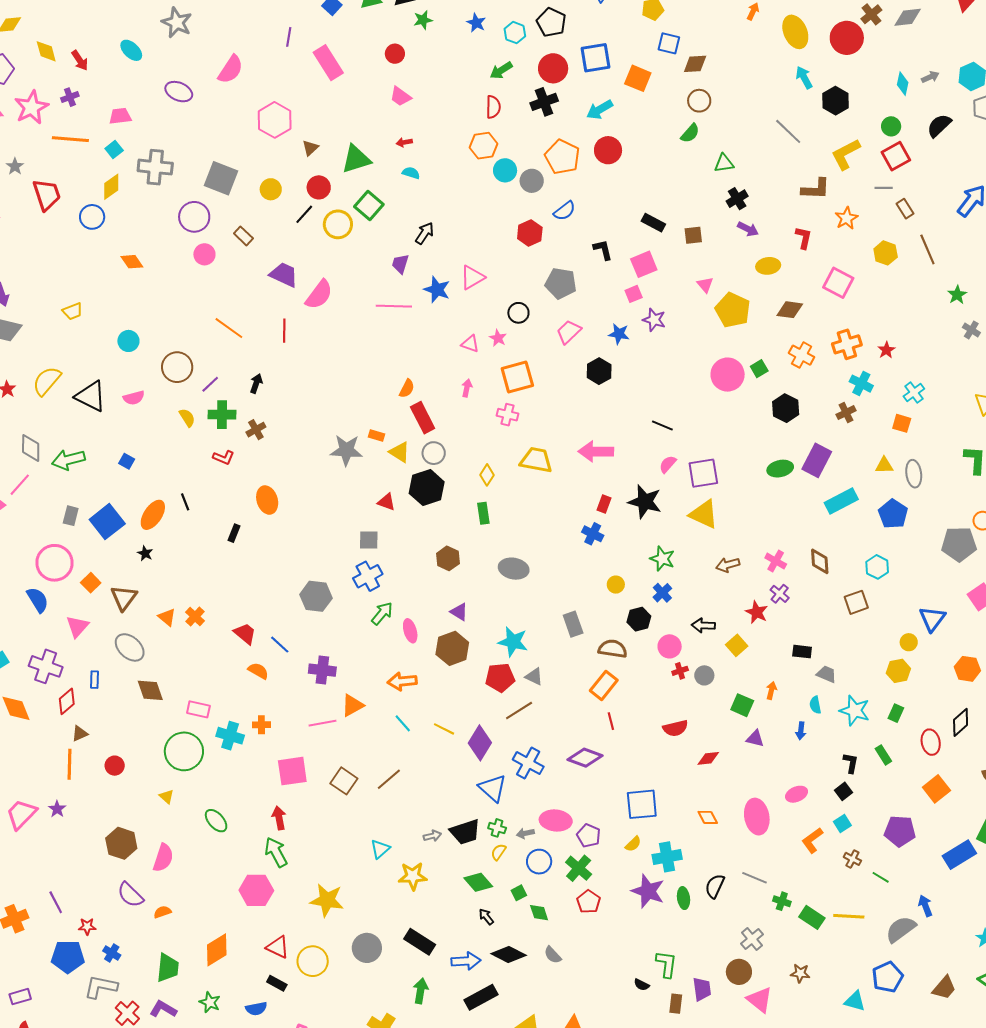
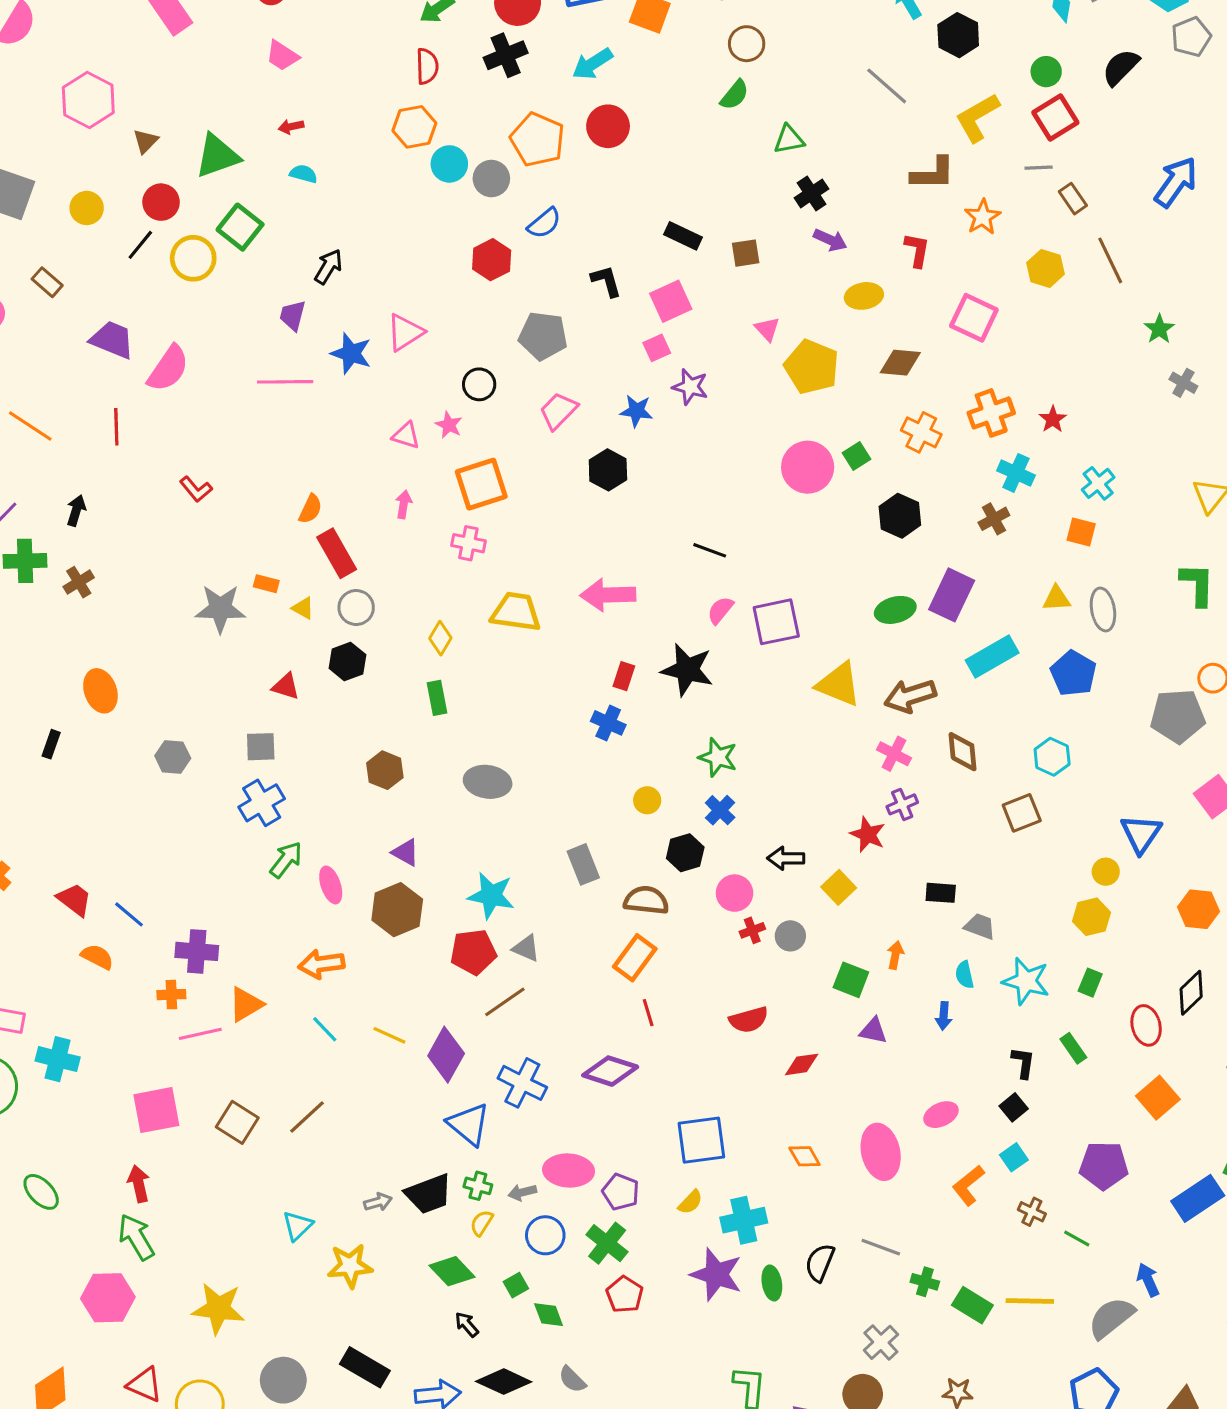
yellow triangle: (400, 452) -> (303, 608), size x0.7
red L-shape: (224, 458) -> (196, 489), moved, turned 30
black hexagon: (427, 488) -> (347, 661), size x0.7
yellow triangle: (704, 514) -> (839, 684), moved
brown arrow: (728, 565) -> (910, 696), moved, size x1.4
purple cross: (780, 594) -> (902, 804), turned 30
gray hexagon: (316, 596) -> (173, 757), moved, size x0.7
orange cross: (261, 725) -> (171, 995), moved

